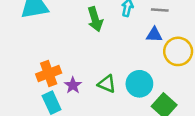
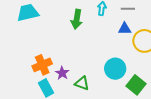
green arrow: (95, 19) -> (77, 19), turned 30
green triangle: (107, 84) -> (82, 83), moved

